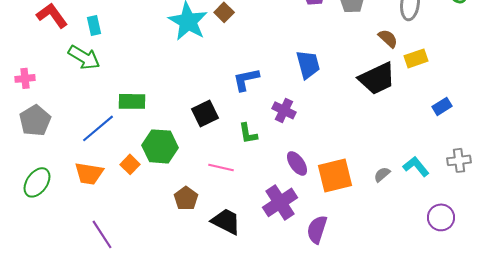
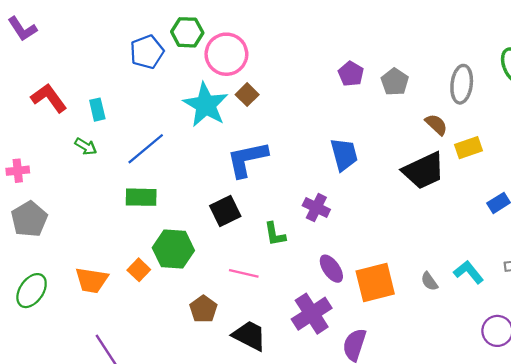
green arrow: (84, 57) -> (86, 146), size x0.6
blue L-shape: (246, 79) -> (247, 159), moved, size x1.4
blue line: (98, 128) -> (146, 149), moved
gray semicircle: (382, 174) -> (429, 281), turned -84

